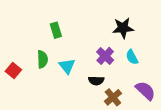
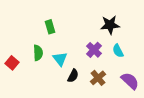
black semicircle: (96, 81) -> (73, 76), moved, turned -64
brown cross: (113, 97) -> (98, 78), moved

